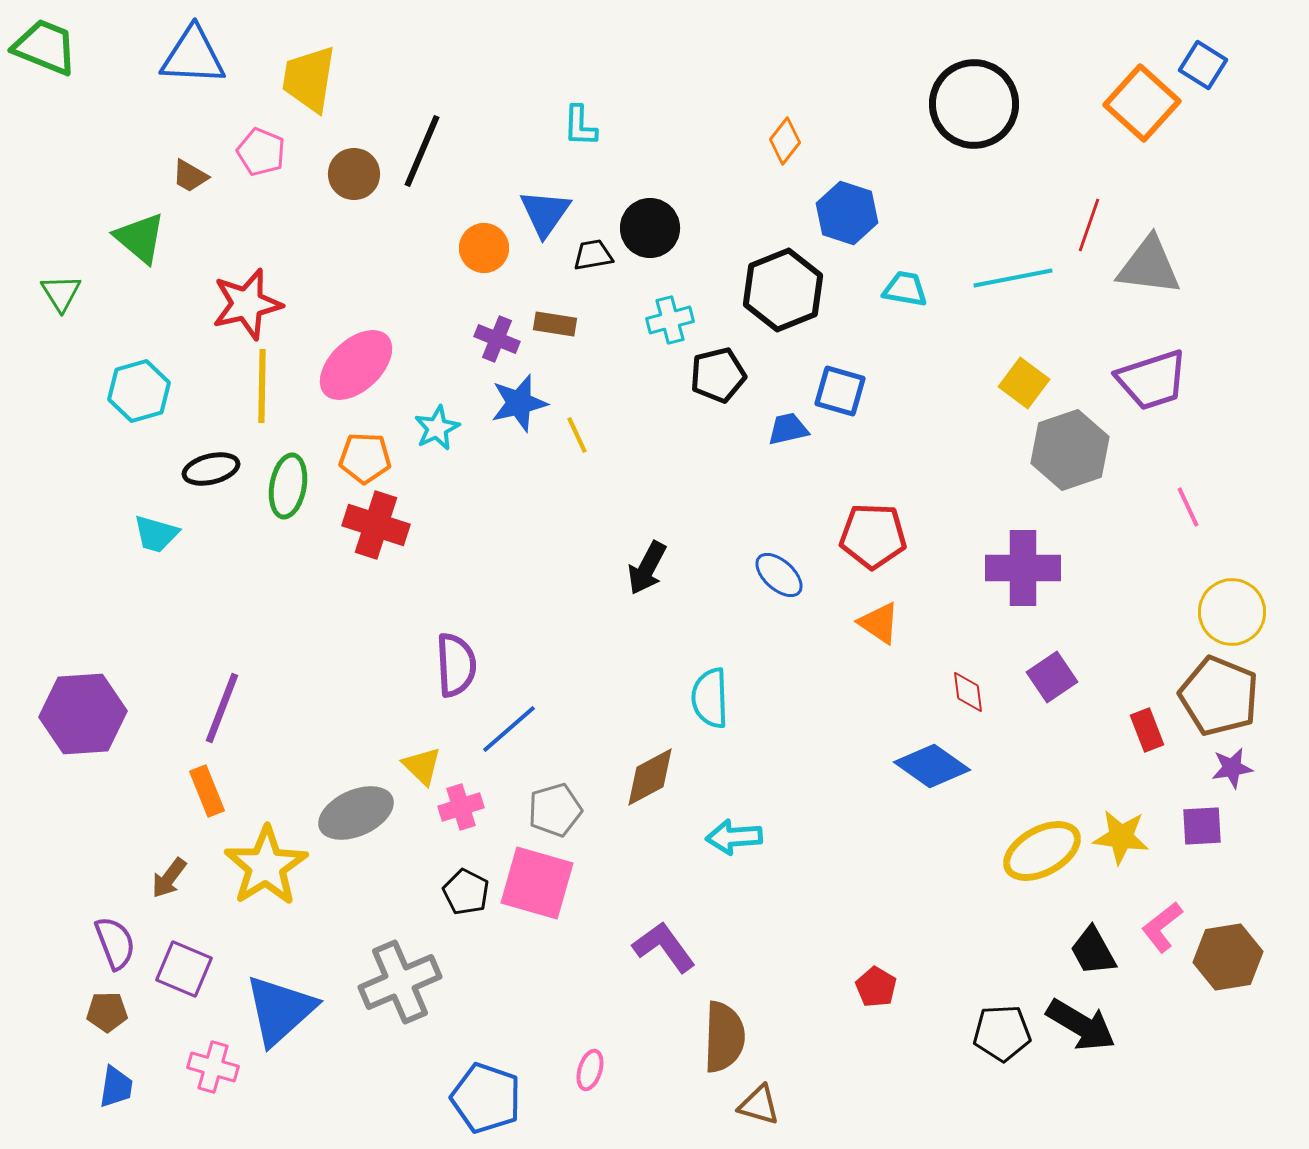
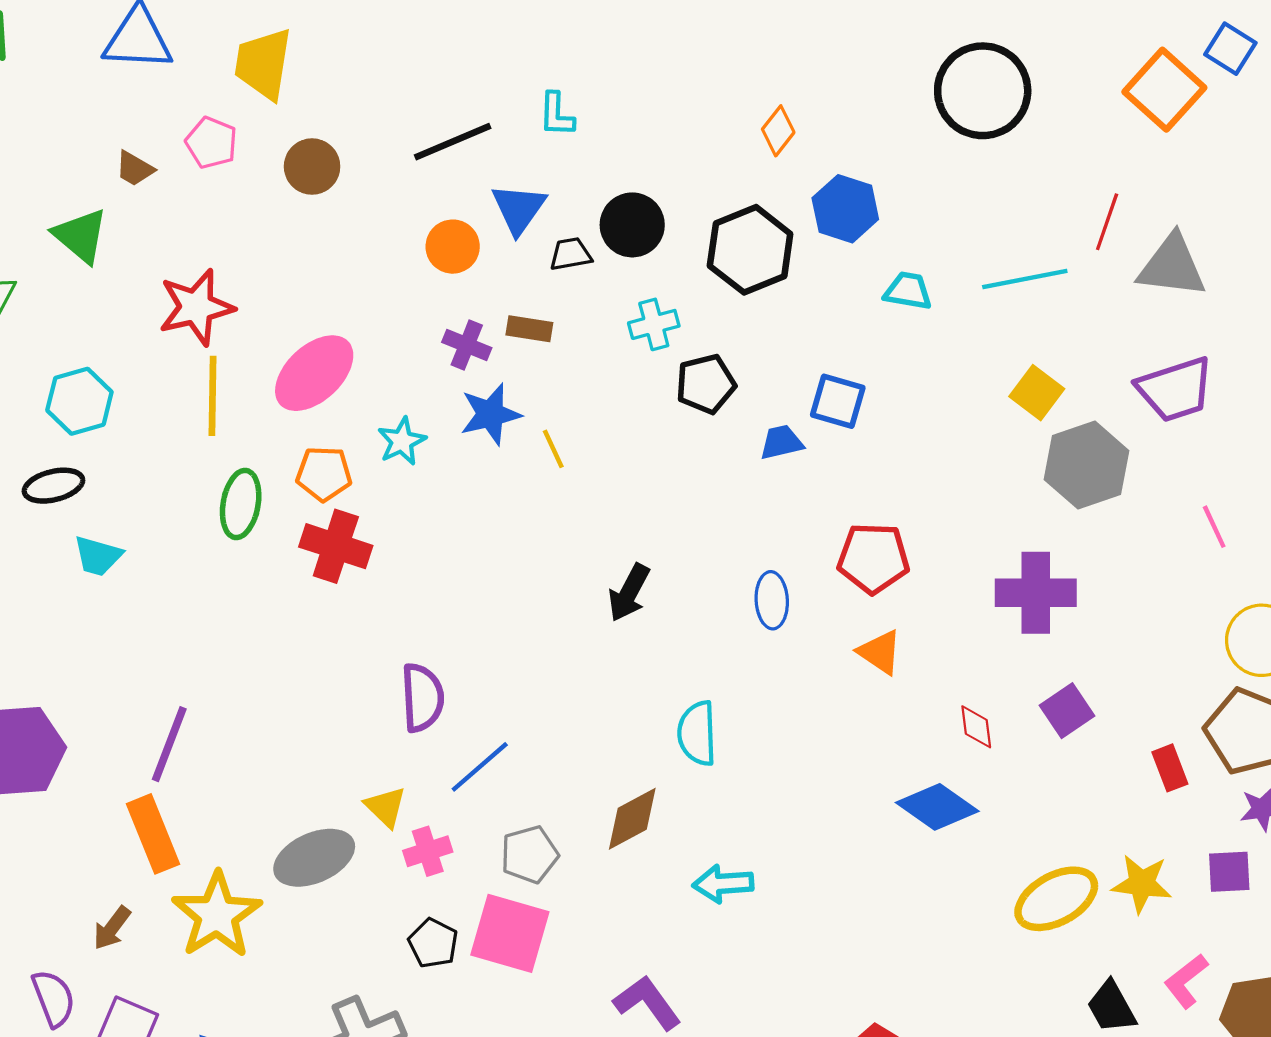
black line: (422, 151) -> (453, 142), moved, turned 44
black hexagon: (783, 290) -> (750, 250), moved
black ellipse: (211, 469) -> (53, 486), moved
blue ellipse: (779, 575) -> (772, 600), turned 45
orange rectangle: (207, 791) -> (153, 834), size x1.4

